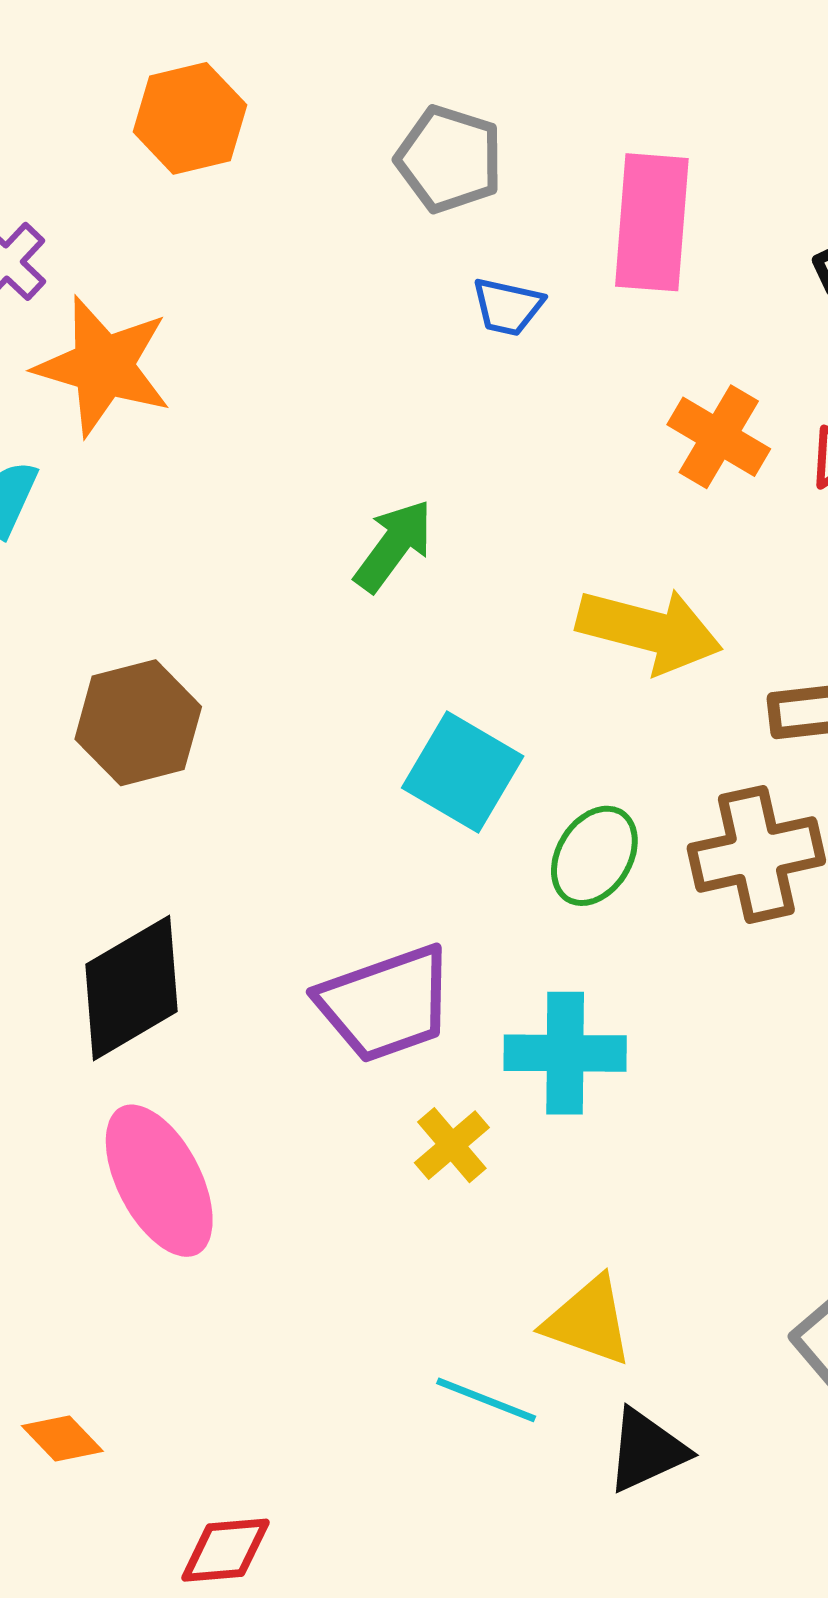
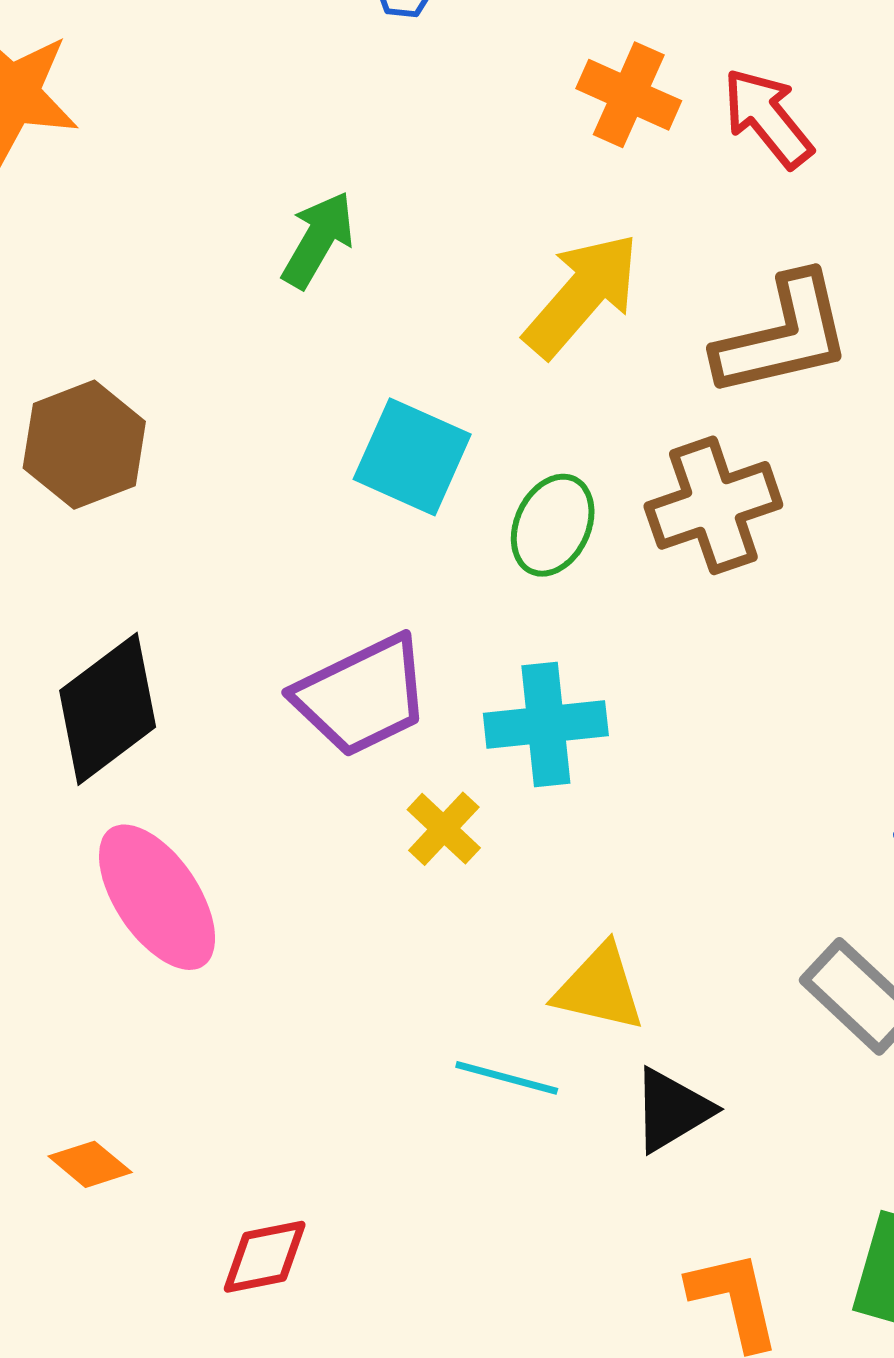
yellow arrow: (649, 630) -> (582, 295), turned -57

